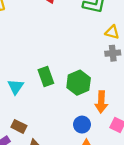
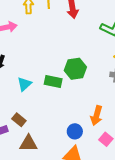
green rectangle: (46, 76) -> (53, 82), turned -72
green hexagon: (79, 83) -> (75, 69), moved

